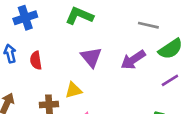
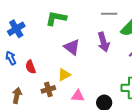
red semicircle: (36, 60) -> (31, 67), moved
purple arrow: (133, 60) -> (103, 42), turned -60

